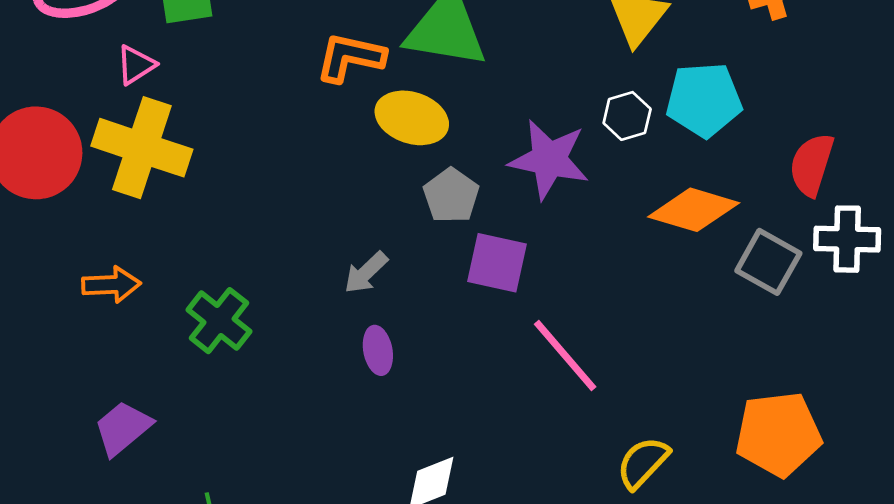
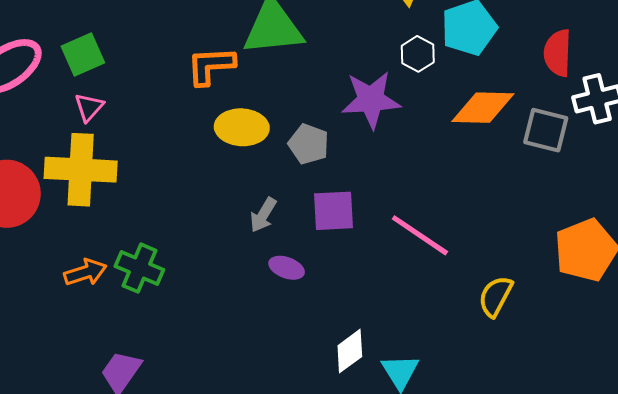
pink triangle: (136, 65) -> (89, 107), moved
yellow ellipse: (412, 118) -> (242, 127), moved
purple square: (497, 263) -> (333, 211), moved
green cross: (219, 321) -> (139, 268), moved
purple ellipse: (378, 350) -> (287, 268), turned -44

